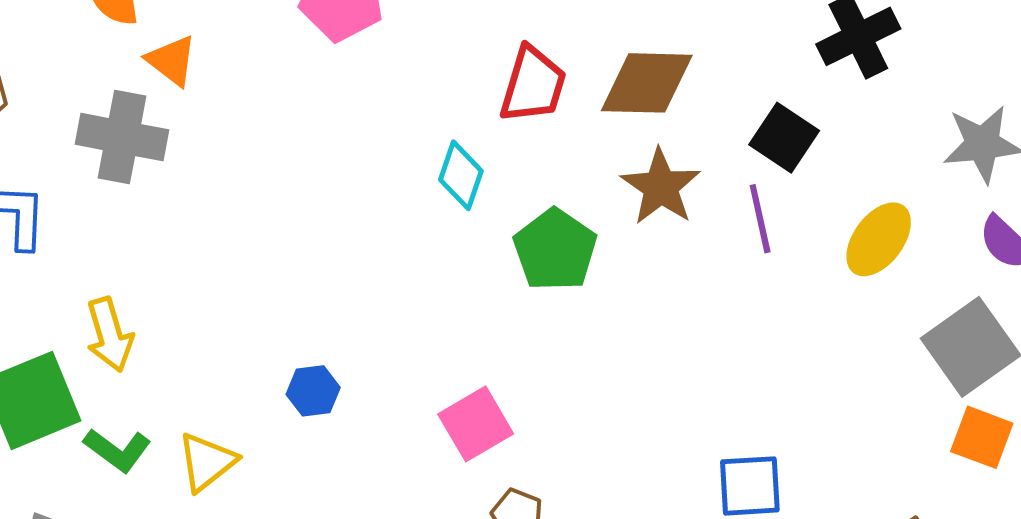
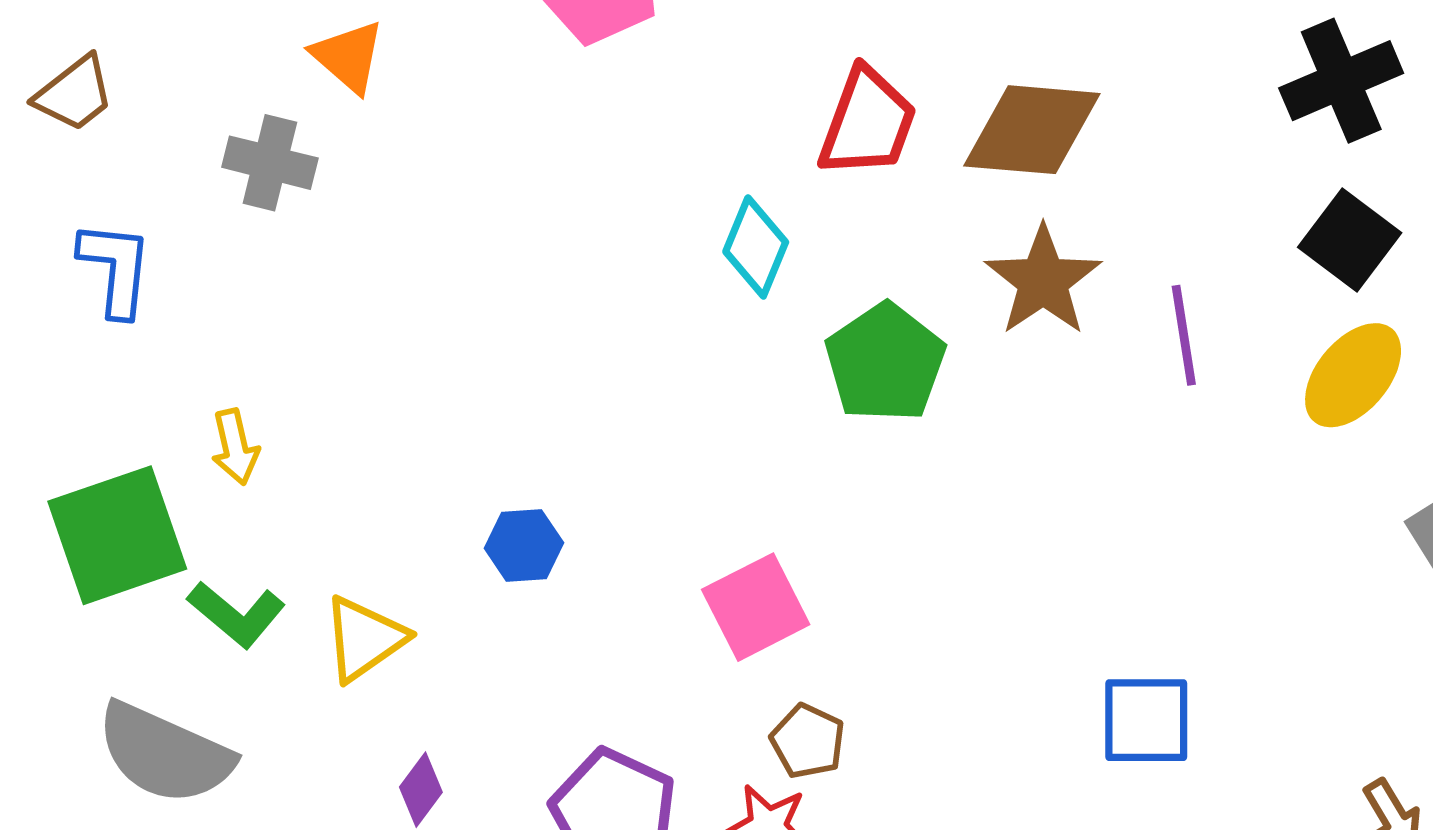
gray cross: (122, 137) -> (270, 163), size x0.7
black square: (784, 138) -> (1350, 240), moved
yellow arrow: (110, 335) -> (235, 447), size x0.7

